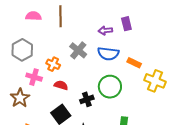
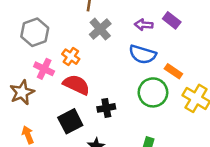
purple rectangle: (126, 24) -> (172, 20), turned -48
gray cross: (78, 50) -> (100, 29), moved
red semicircle: (61, 85) -> (76, 85), size x1.5
green circle: (110, 87) -> (153, 92), moved

